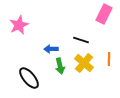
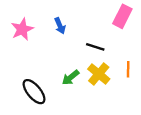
blue arrow: (51, 49) -> (60, 26), moved, turned -112
green arrow: (60, 66) -> (70, 78), turned 63

